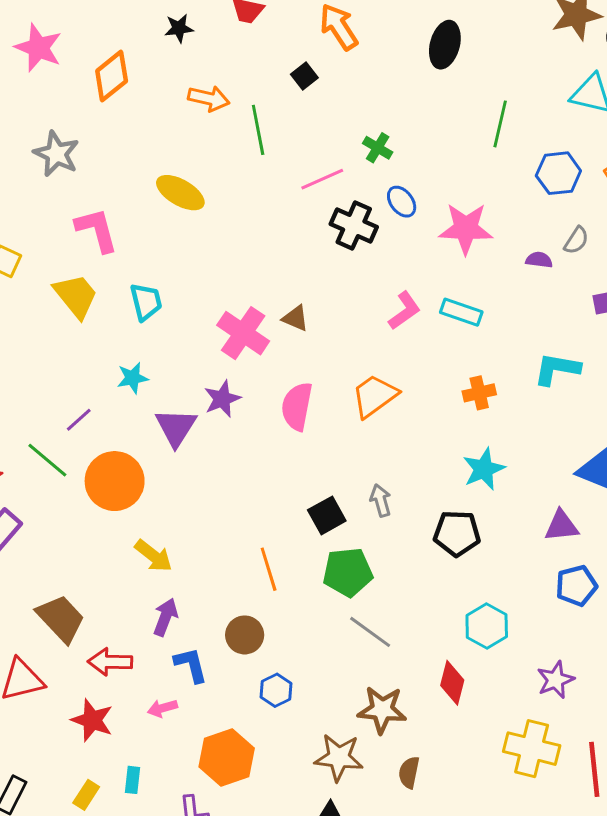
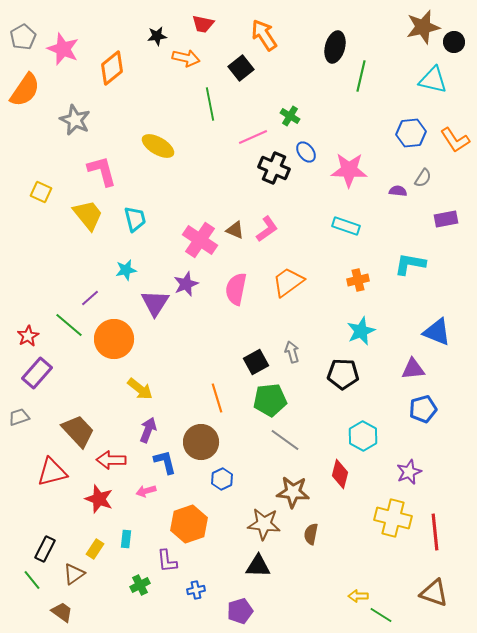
black square: (304, 76) -> (241, 68), size x1.4
orange arrow: (209, 98) -> (186, 58), moved
green line: (500, 124) -> (361, 76), moved
pink L-shape: (405, 311) -> (267, 229), moved
brown circle: (245, 635) -> (201, 442), size x1.4

